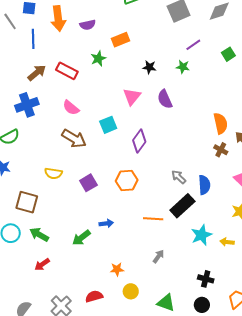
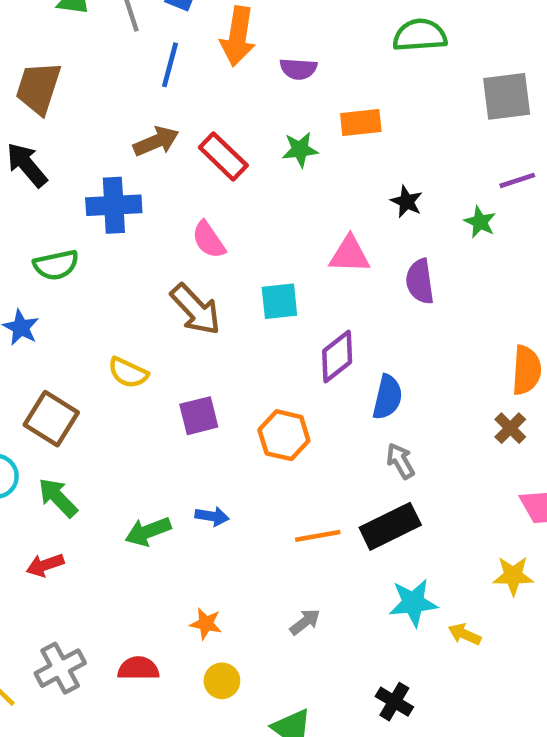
pink triangle: (132, 97) -> (349, 254), turned 36
blue semicircle: (204, 185) -> (387, 397), moved
orange line: (153, 219) -> (318, 536), turned -30

